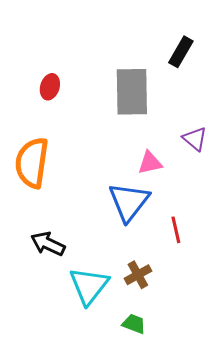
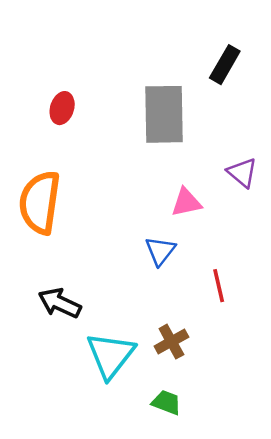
blue triangle: (129, 202) -> (160, 251), size x0.6

